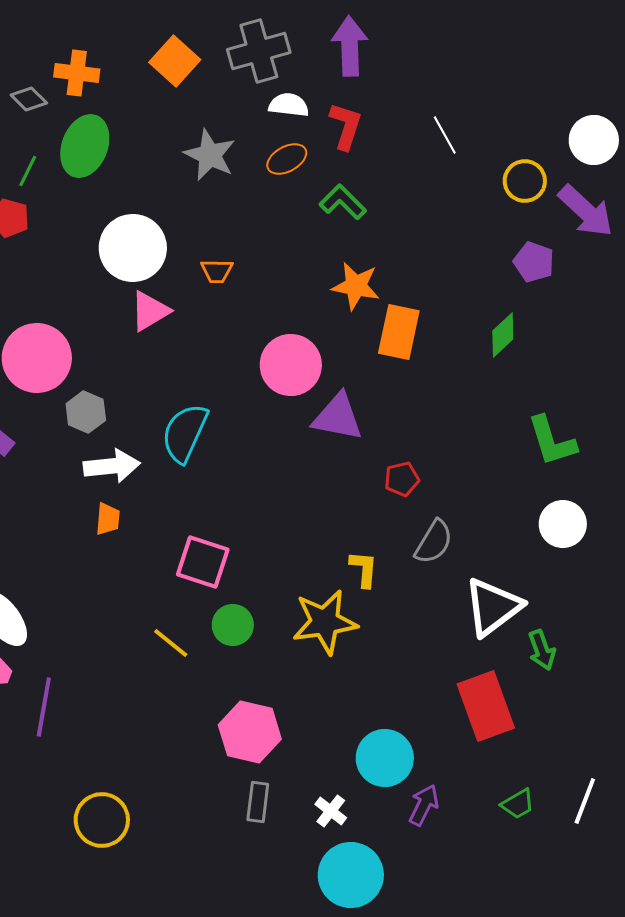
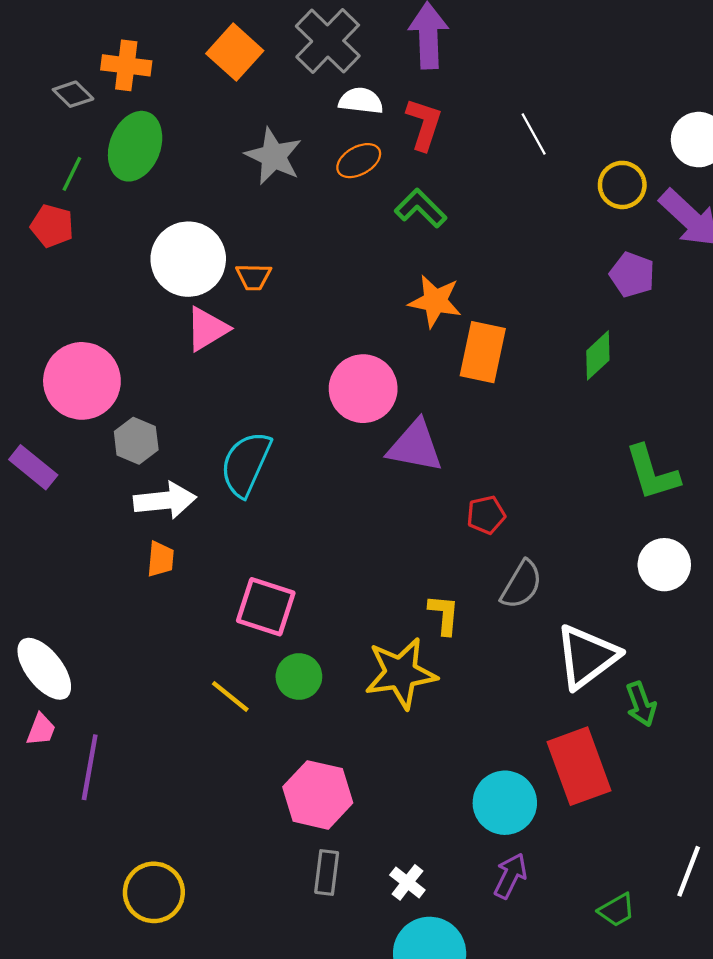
gray cross: (259, 51) -> (328, 41), turned -30
orange trapezoid: (217, 271) -> (254, 277), moved
cyan circle: (385, 758) -> (505, 803), moved
green trapezoid: (518, 804) -> (617, 910), moved

